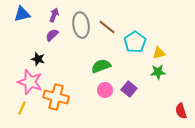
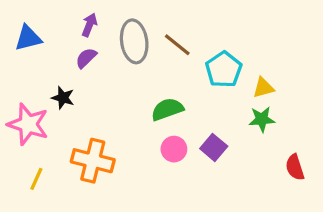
blue triangle: (22, 14) -> (28, 38), moved
pink star: (30, 82) -> (28, 124), moved
red semicircle: (181, 111) -> (295, 167), moved

